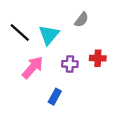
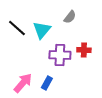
purple cross: (70, 64) -> (60, 55), size x1.5
pink arrow: (33, 67) -> (23, 83), moved

